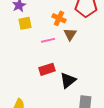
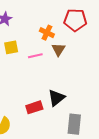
yellow square: (25, 23) -> (11, 47), moved
red rectangle: (47, 69) -> (34, 107), moved

